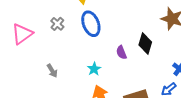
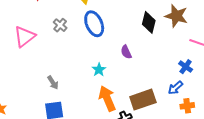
black diamond: (145, 43) -> (149, 22), moved
gray arrow: (52, 71) -> (53, 83), moved

